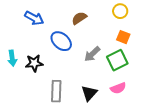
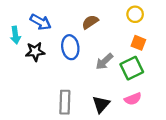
blue ellipse: (61, 41) -> (70, 47), turned 40
cyan arrow: (12, 58) -> (15, 35), moved
black star: (34, 63) -> (35, 52), moved

